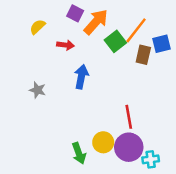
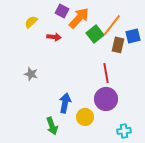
blue arrow: (81, 77) -> (65, 103), moved
red line: (129, 117) -> (106, 73), moved
purple circle: (129, 147) -> (106, 99), moved
green arrow: (79, 153) -> (52, 126), moved

